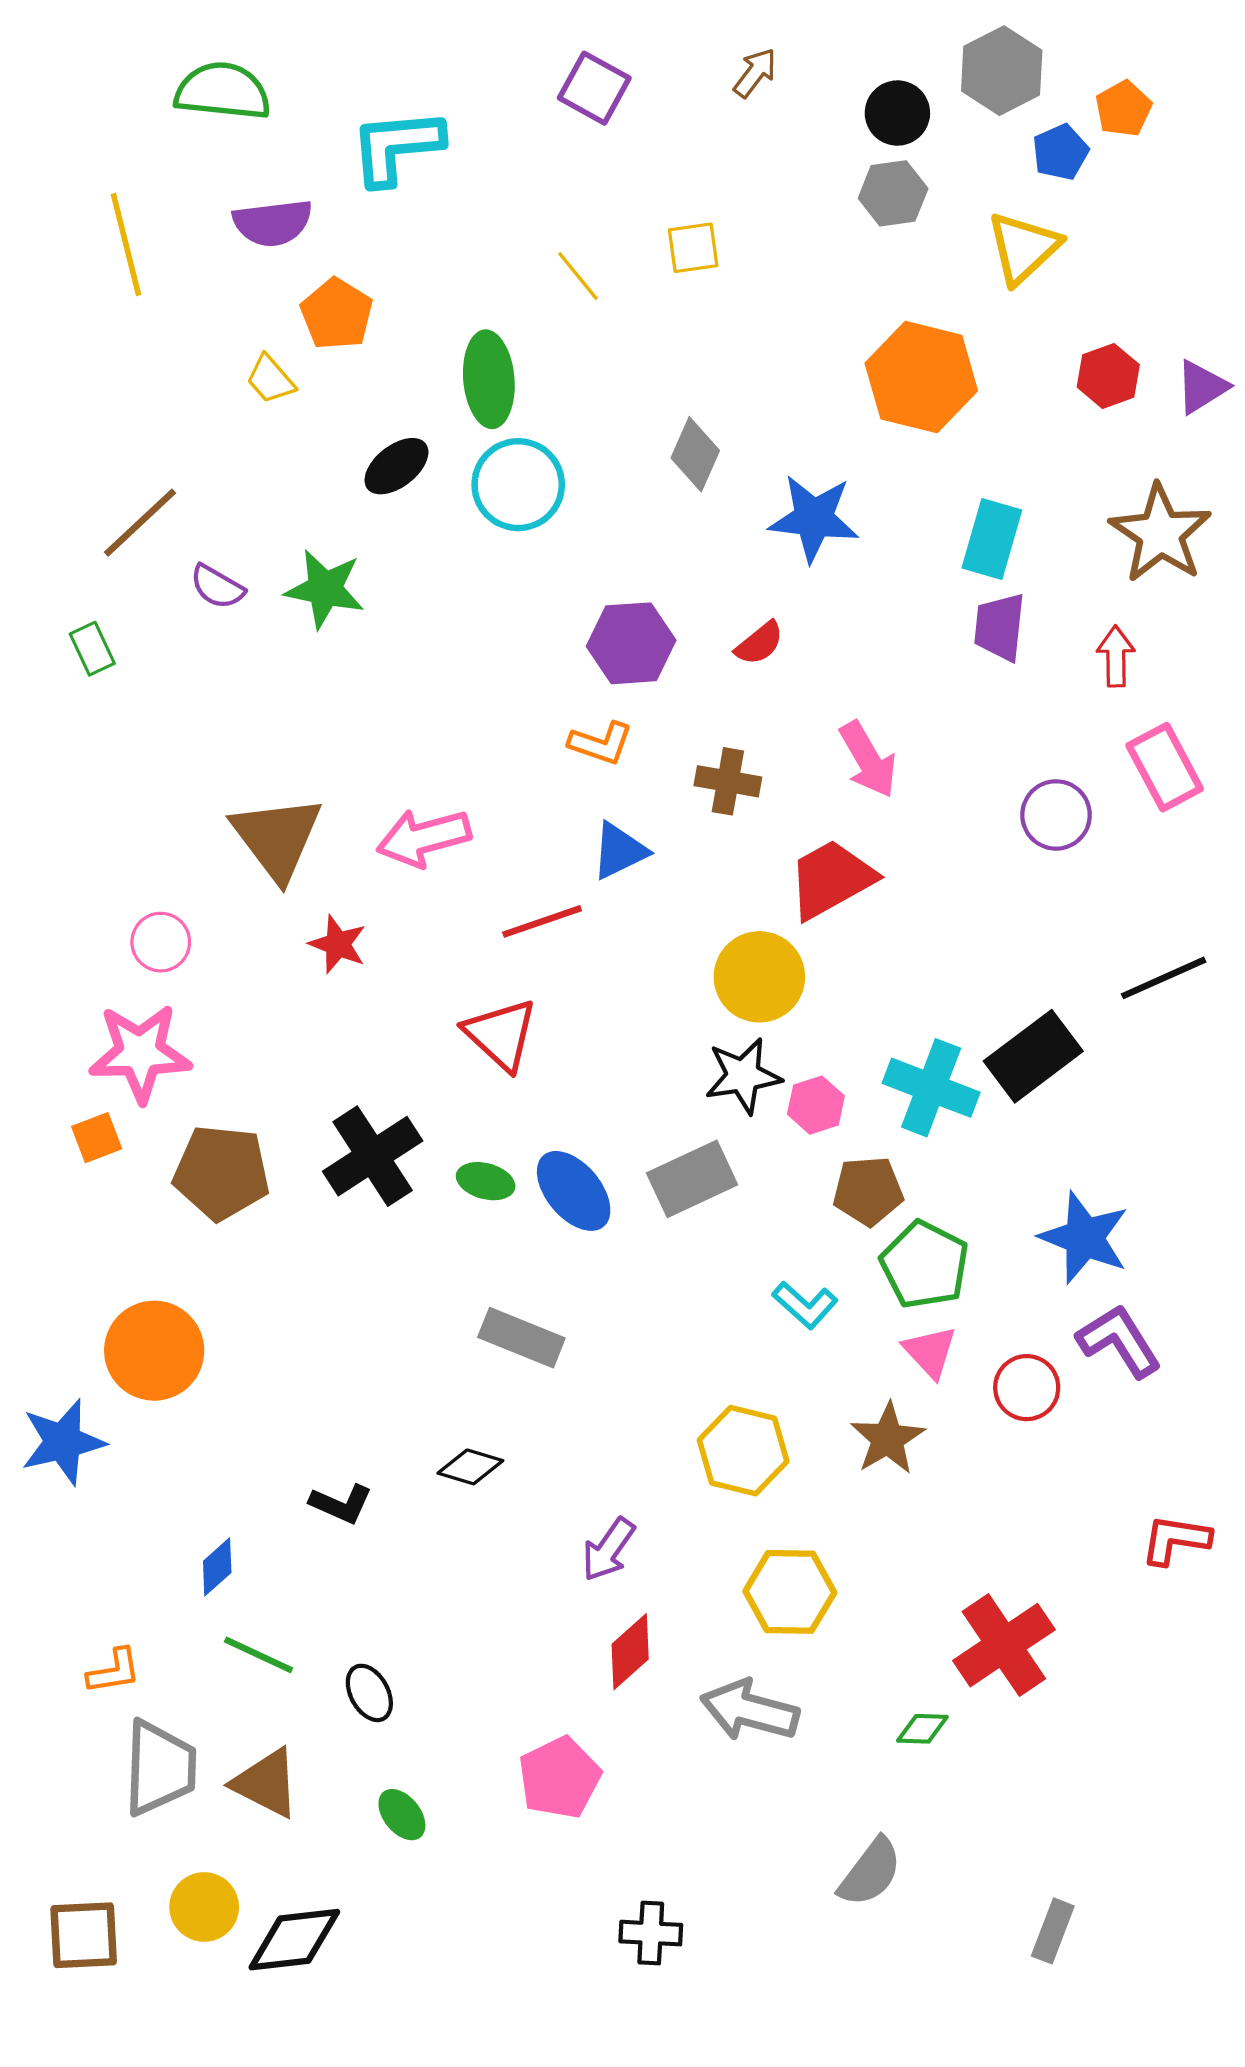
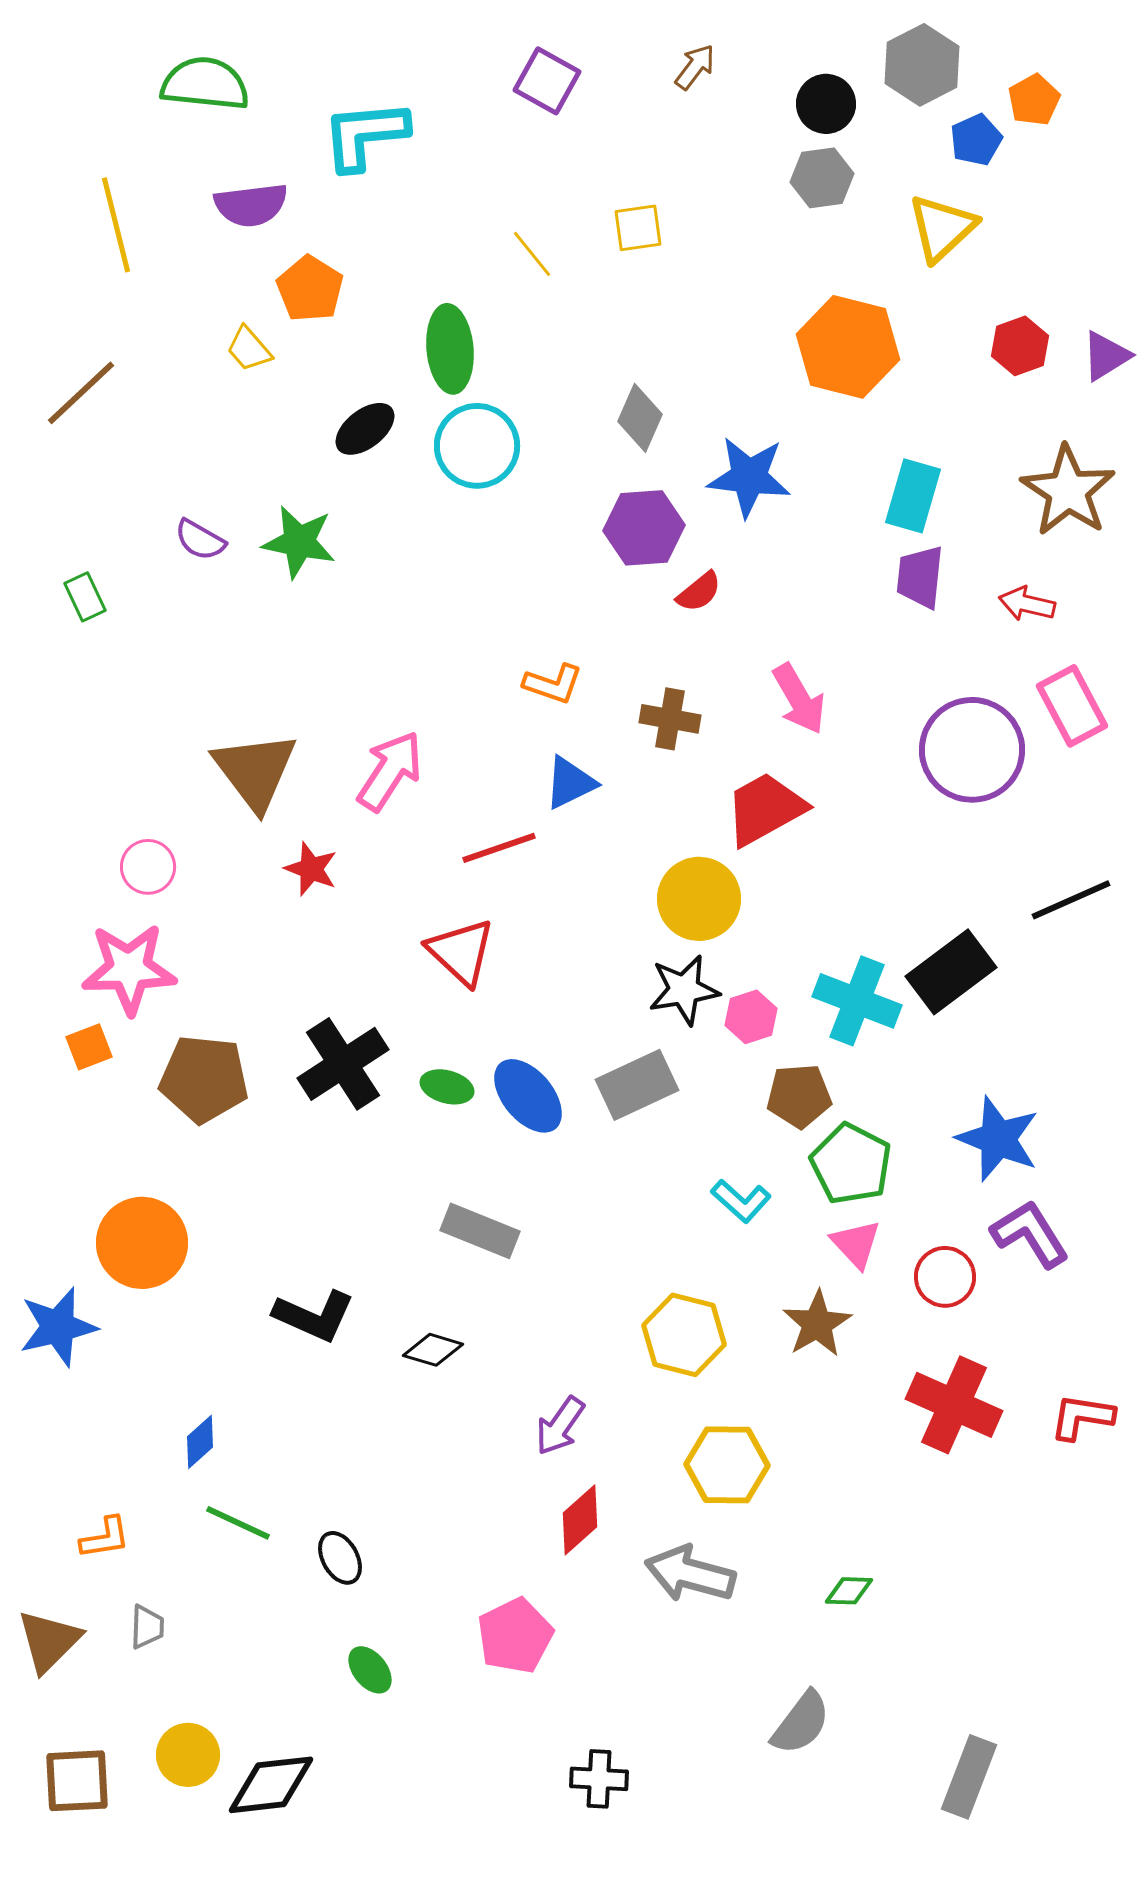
brown line: (140, 523) -> (81, 393), moved
purple hexagon: (631, 643) -> (644, 528), moved
red arrow: (1116, 656) -> (1027, 604), turned -76
purple circle: (1056, 815) -> (972, 750), size x1.6
pink arrow: (424, 838) -> (390, 771), turned 138
black L-shape: (341, 1504) -> (314, 1316), moved, size x1.4
red cross: (1004, 1645) -> (954, 1405), moved, turned -32
gray trapezoid: (160, 1768) -> (147, 1627), size x0.5
brown triangle: (266, 1783) -> (49, 1641), moved, turned 48
gray rectangle: (1053, 1931) -> (969, 1777), size x1.4

